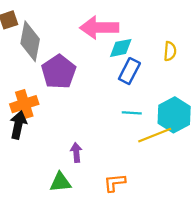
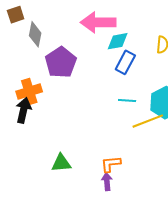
gray diamond: (30, 41) -> (35, 34), size x0.7
purple arrow: (76, 152) -> (107, 182), moved

